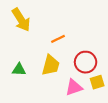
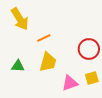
orange line: (58, 39) -> (44, 38), moved
red circle: (86, 62) -> (89, 49), moved

